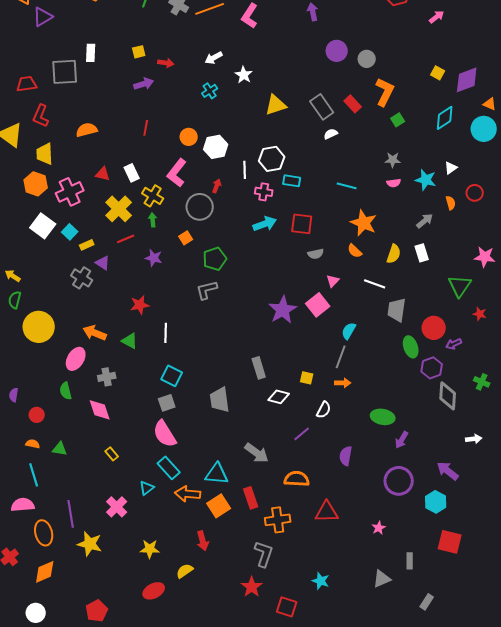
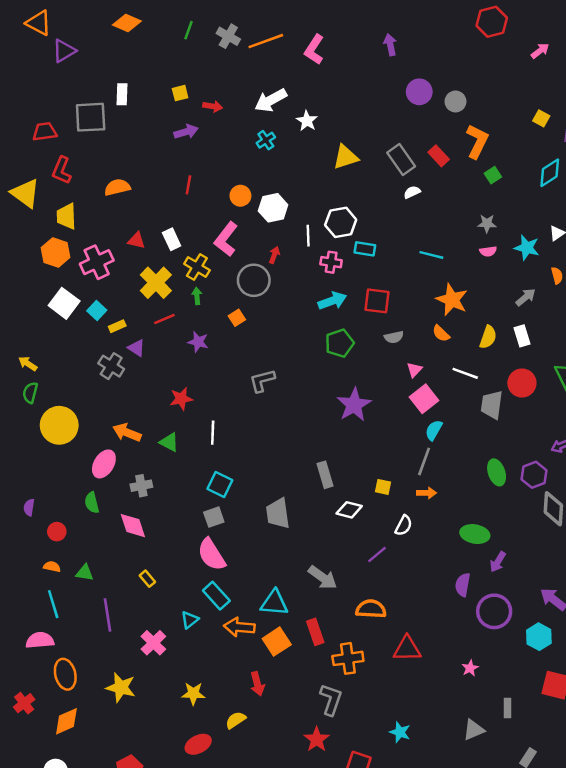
white arrow: (214, 58) -> (271, 100), size x1.5
green pentagon: (215, 259) -> (340, 343), moved
pink square: (318, 305) -> (424, 399), moved
red circle: (434, 328) -> (522, 383), moved
green ellipse: (411, 347) -> (497, 472), moved
purple semicircle: (346, 456) -> (463, 585), moved
purple line: (71, 514) -> (108, 615), moved

